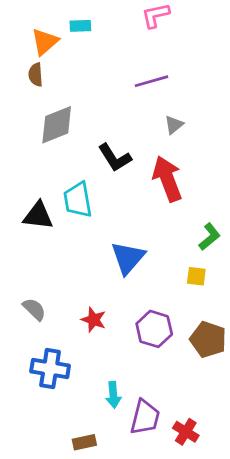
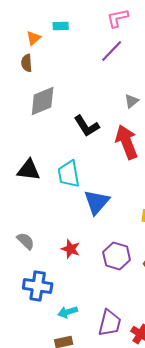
orange triangle: (45, 42) -> (34, 38), size x0.7
purple line: (152, 81) -> (112, 51), moved, turned -30
cyan trapezoid: (78, 200) -> (69, 174), moved
cyan arrow: (113, 395) -> (68, 312), moved, turned 78

